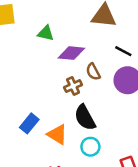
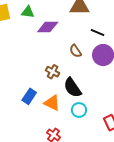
green triangle: (46, 33) -> (28, 12), moved
purple diamond: (71, 53) -> (48, 27), moved
brown cross: (73, 86) -> (53, 72), moved, turned -32

